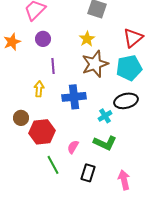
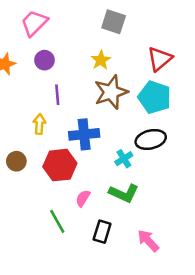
cyan pentagon: (129, 68) -> (155, 97), turned 30
red hexagon: (42, 132) -> (60, 165), moved
pink arrow: (124, 180) -> (148, 241), turned -30

